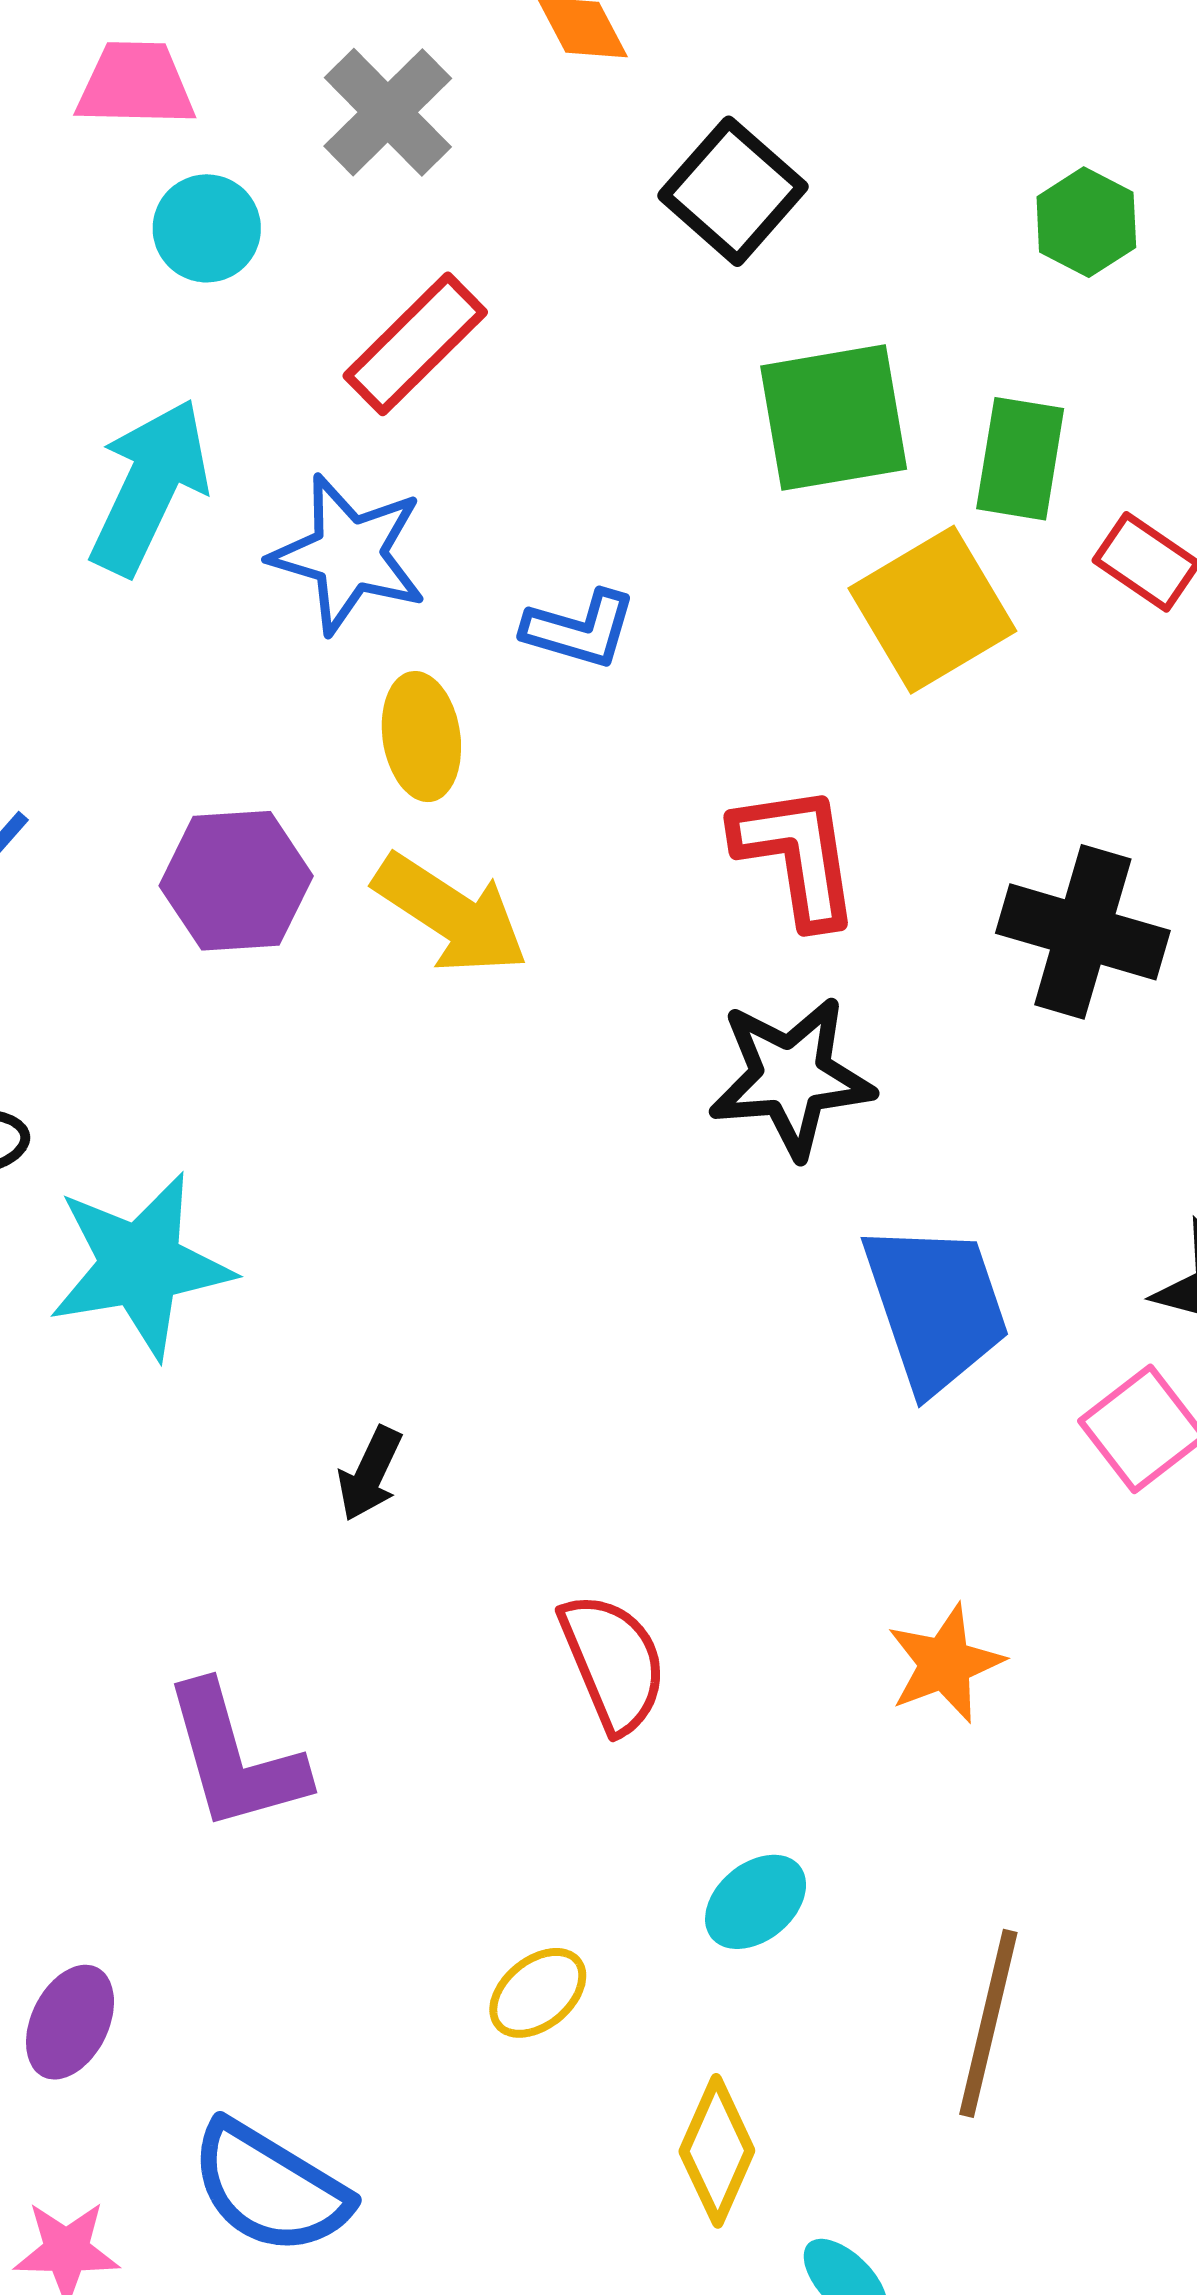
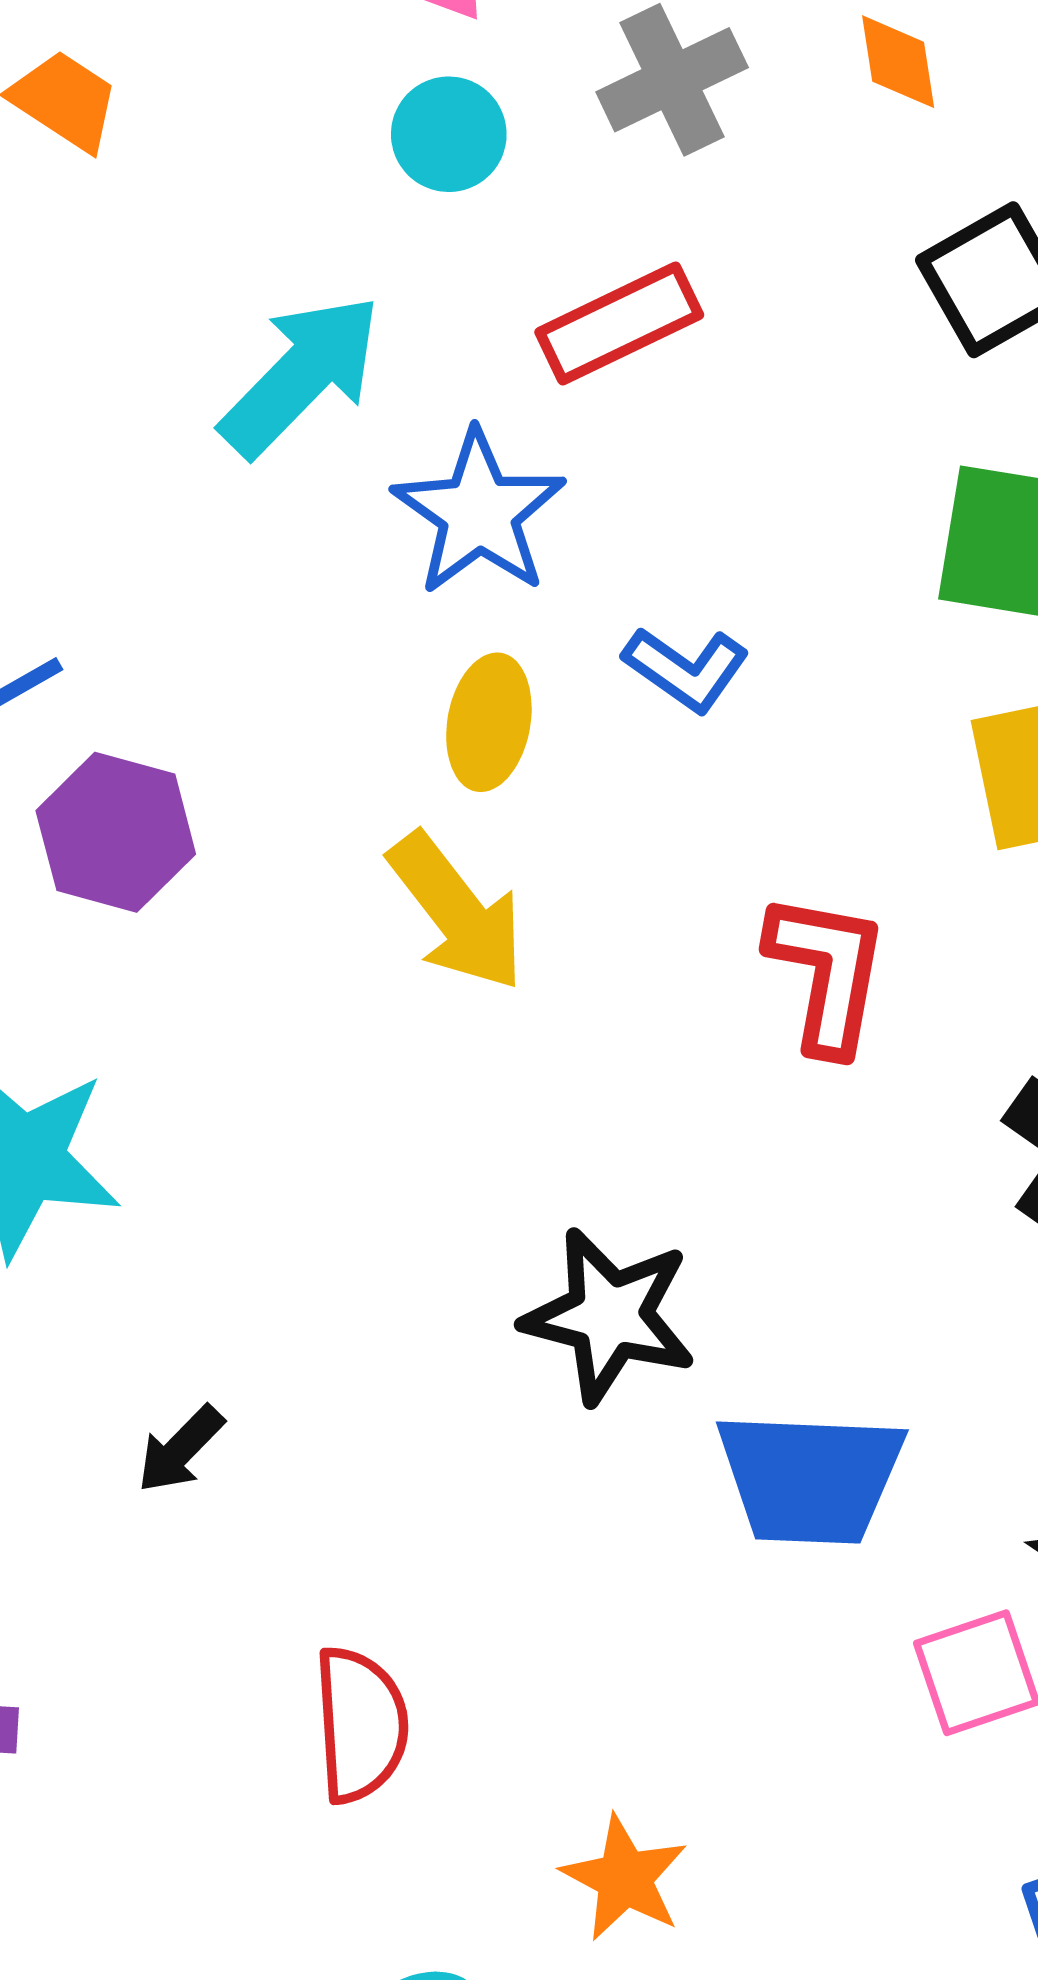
purple hexagon: (236, 881) -> (116, 832), moved
black star: (791, 1077) -> (609, 1316), moved
blue trapezoid: (936, 1307) -> (810, 1478), turned 92
orange star: (945, 1664) -> (624, 1878), moved, turned 30

